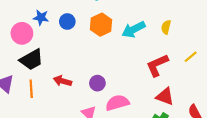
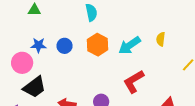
red L-shape: (157, 65) -> (134, 82), moved

